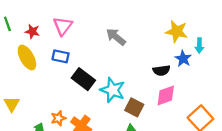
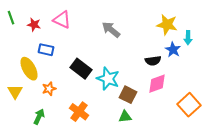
pink triangle: (63, 26) -> (62, 20), turned -42
blue rectangle: (61, 56) -> (46, 50), moved
yellow ellipse: (27, 57) -> (29, 69), moved
orange star: (58, 118) -> (49, 89), moved

